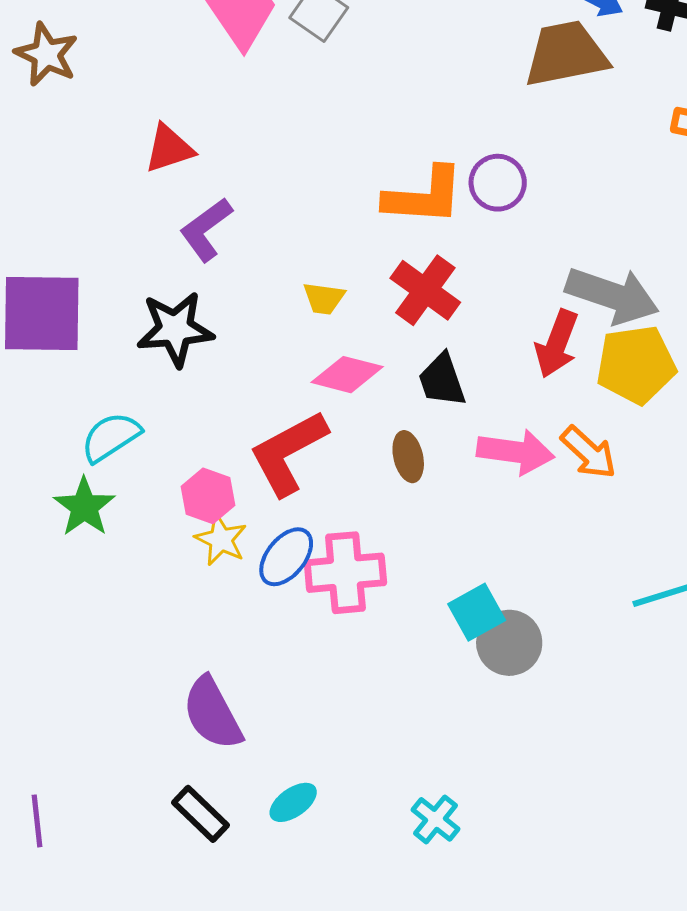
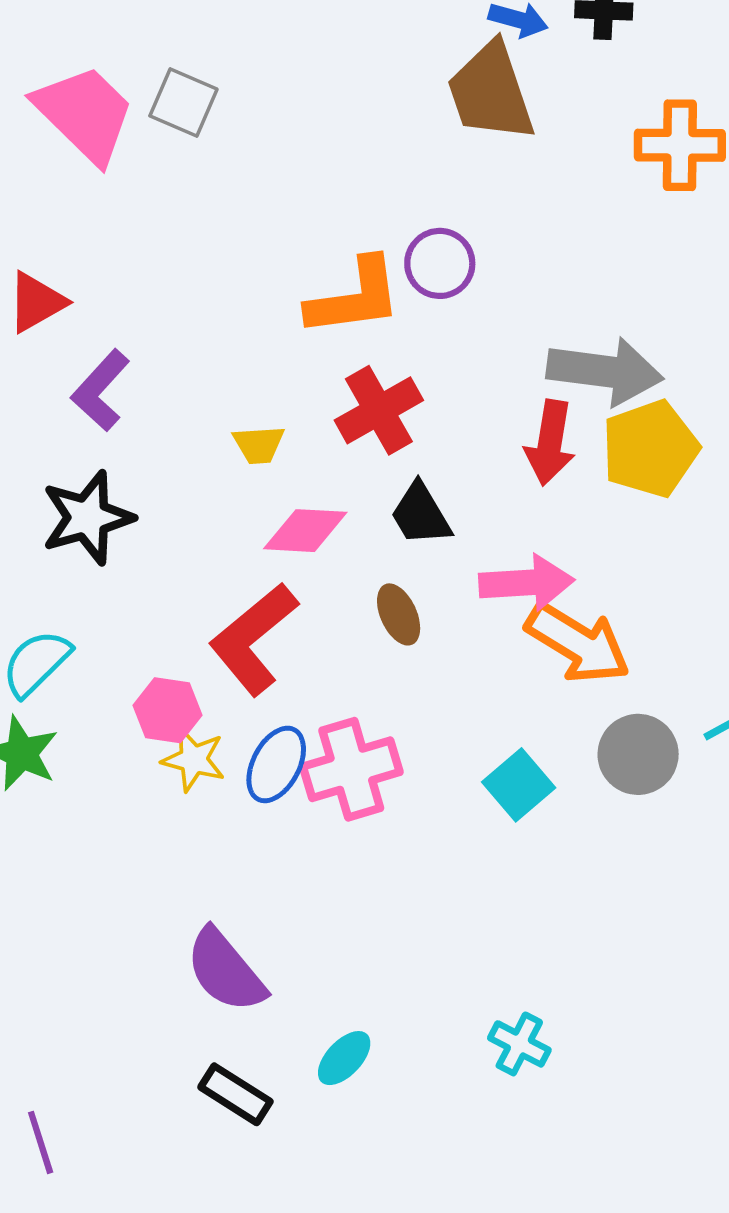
brown trapezoid: (566, 54) -> (491, 92), turned -86
red cross: (425, 290) -> (379, 410), turned 36
orange arrow: (589, 452) -> (578, 643), moved, size x1.4
gray circle: (509, 643) -> (638, 754), moved

